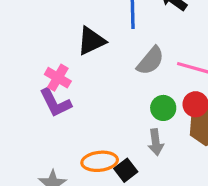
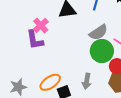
green circle: (163, 108) -> (102, 51), moved, size x1.5
orange ellipse: (100, 161) -> (50, 82), turned -45

